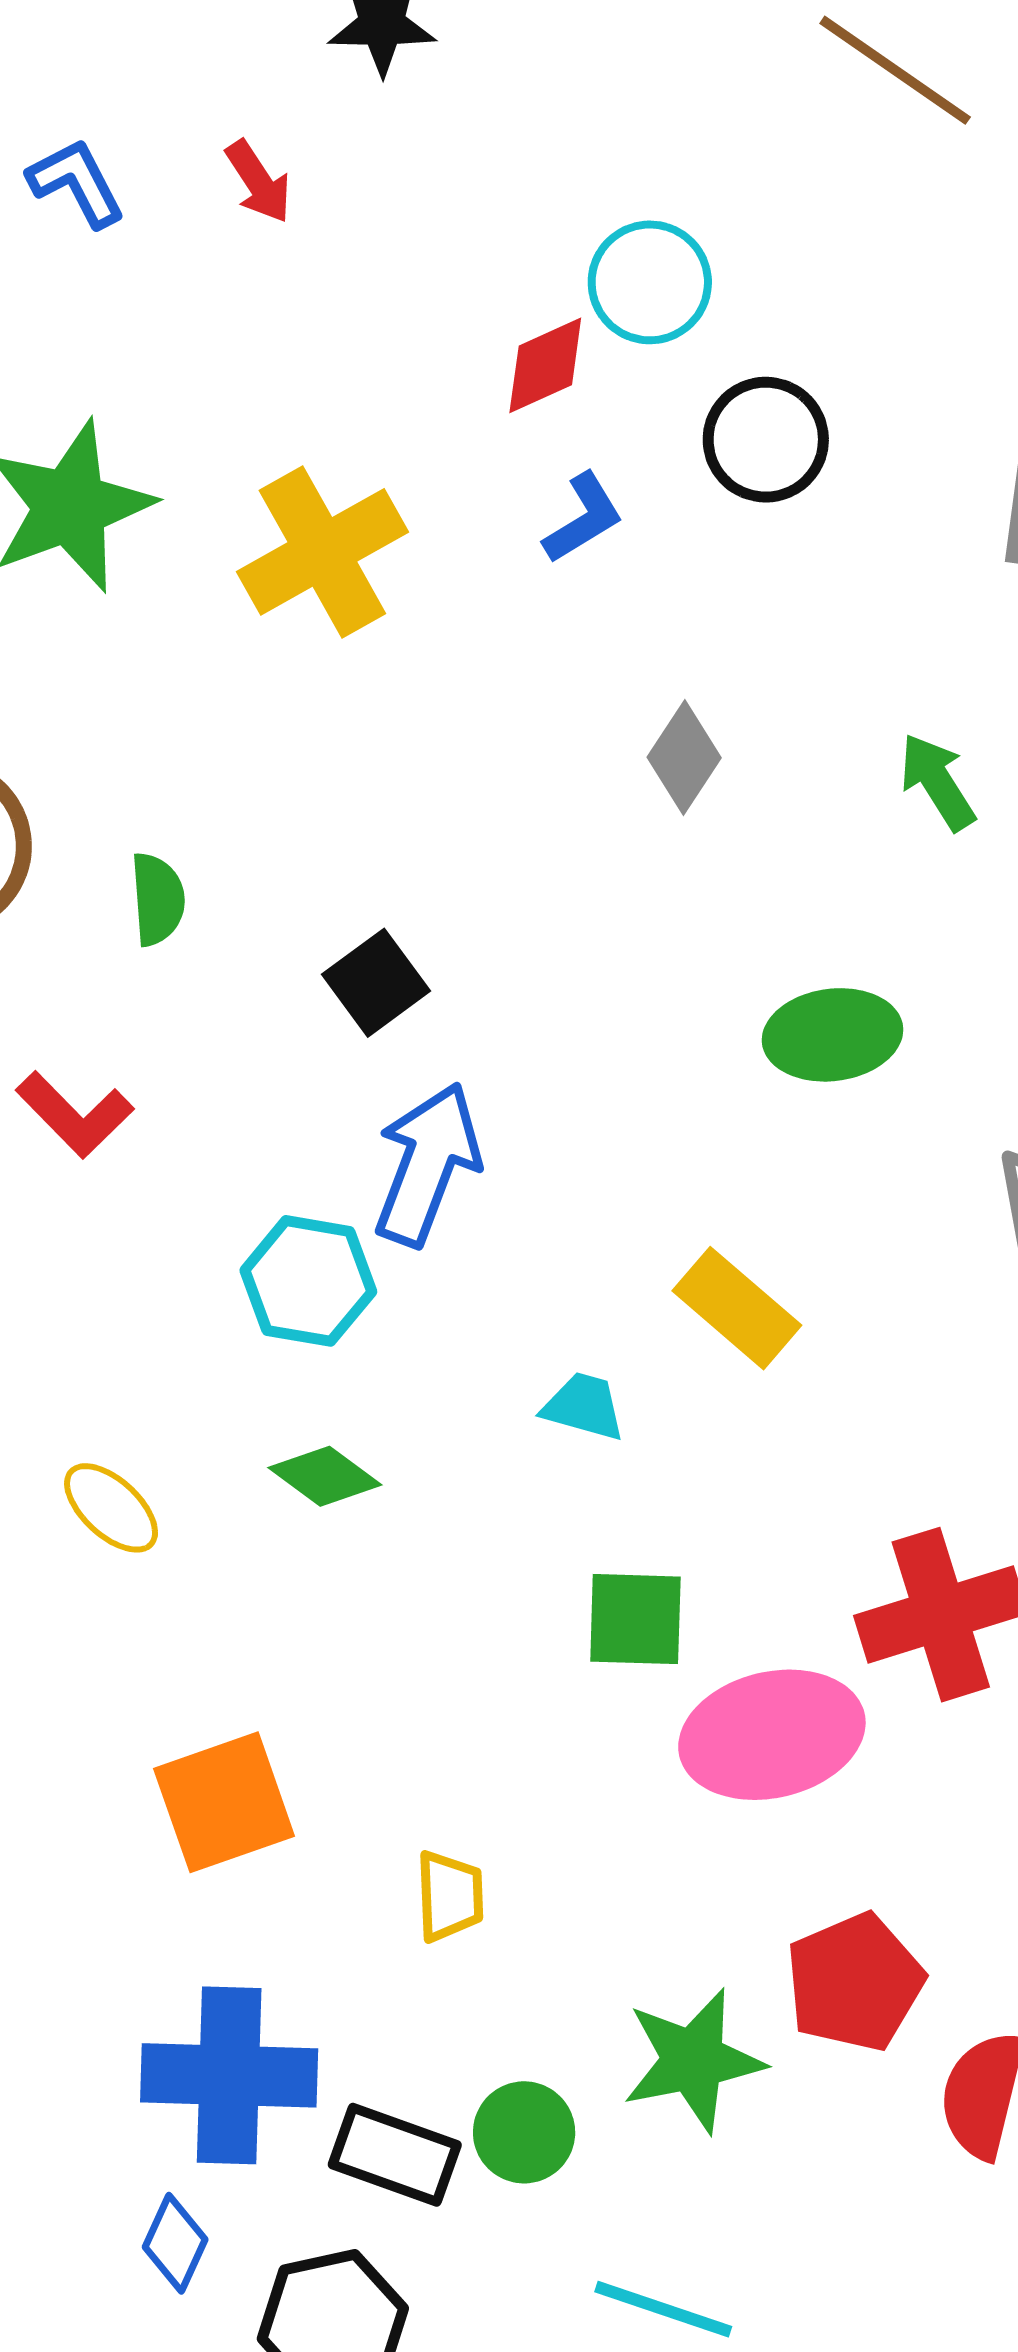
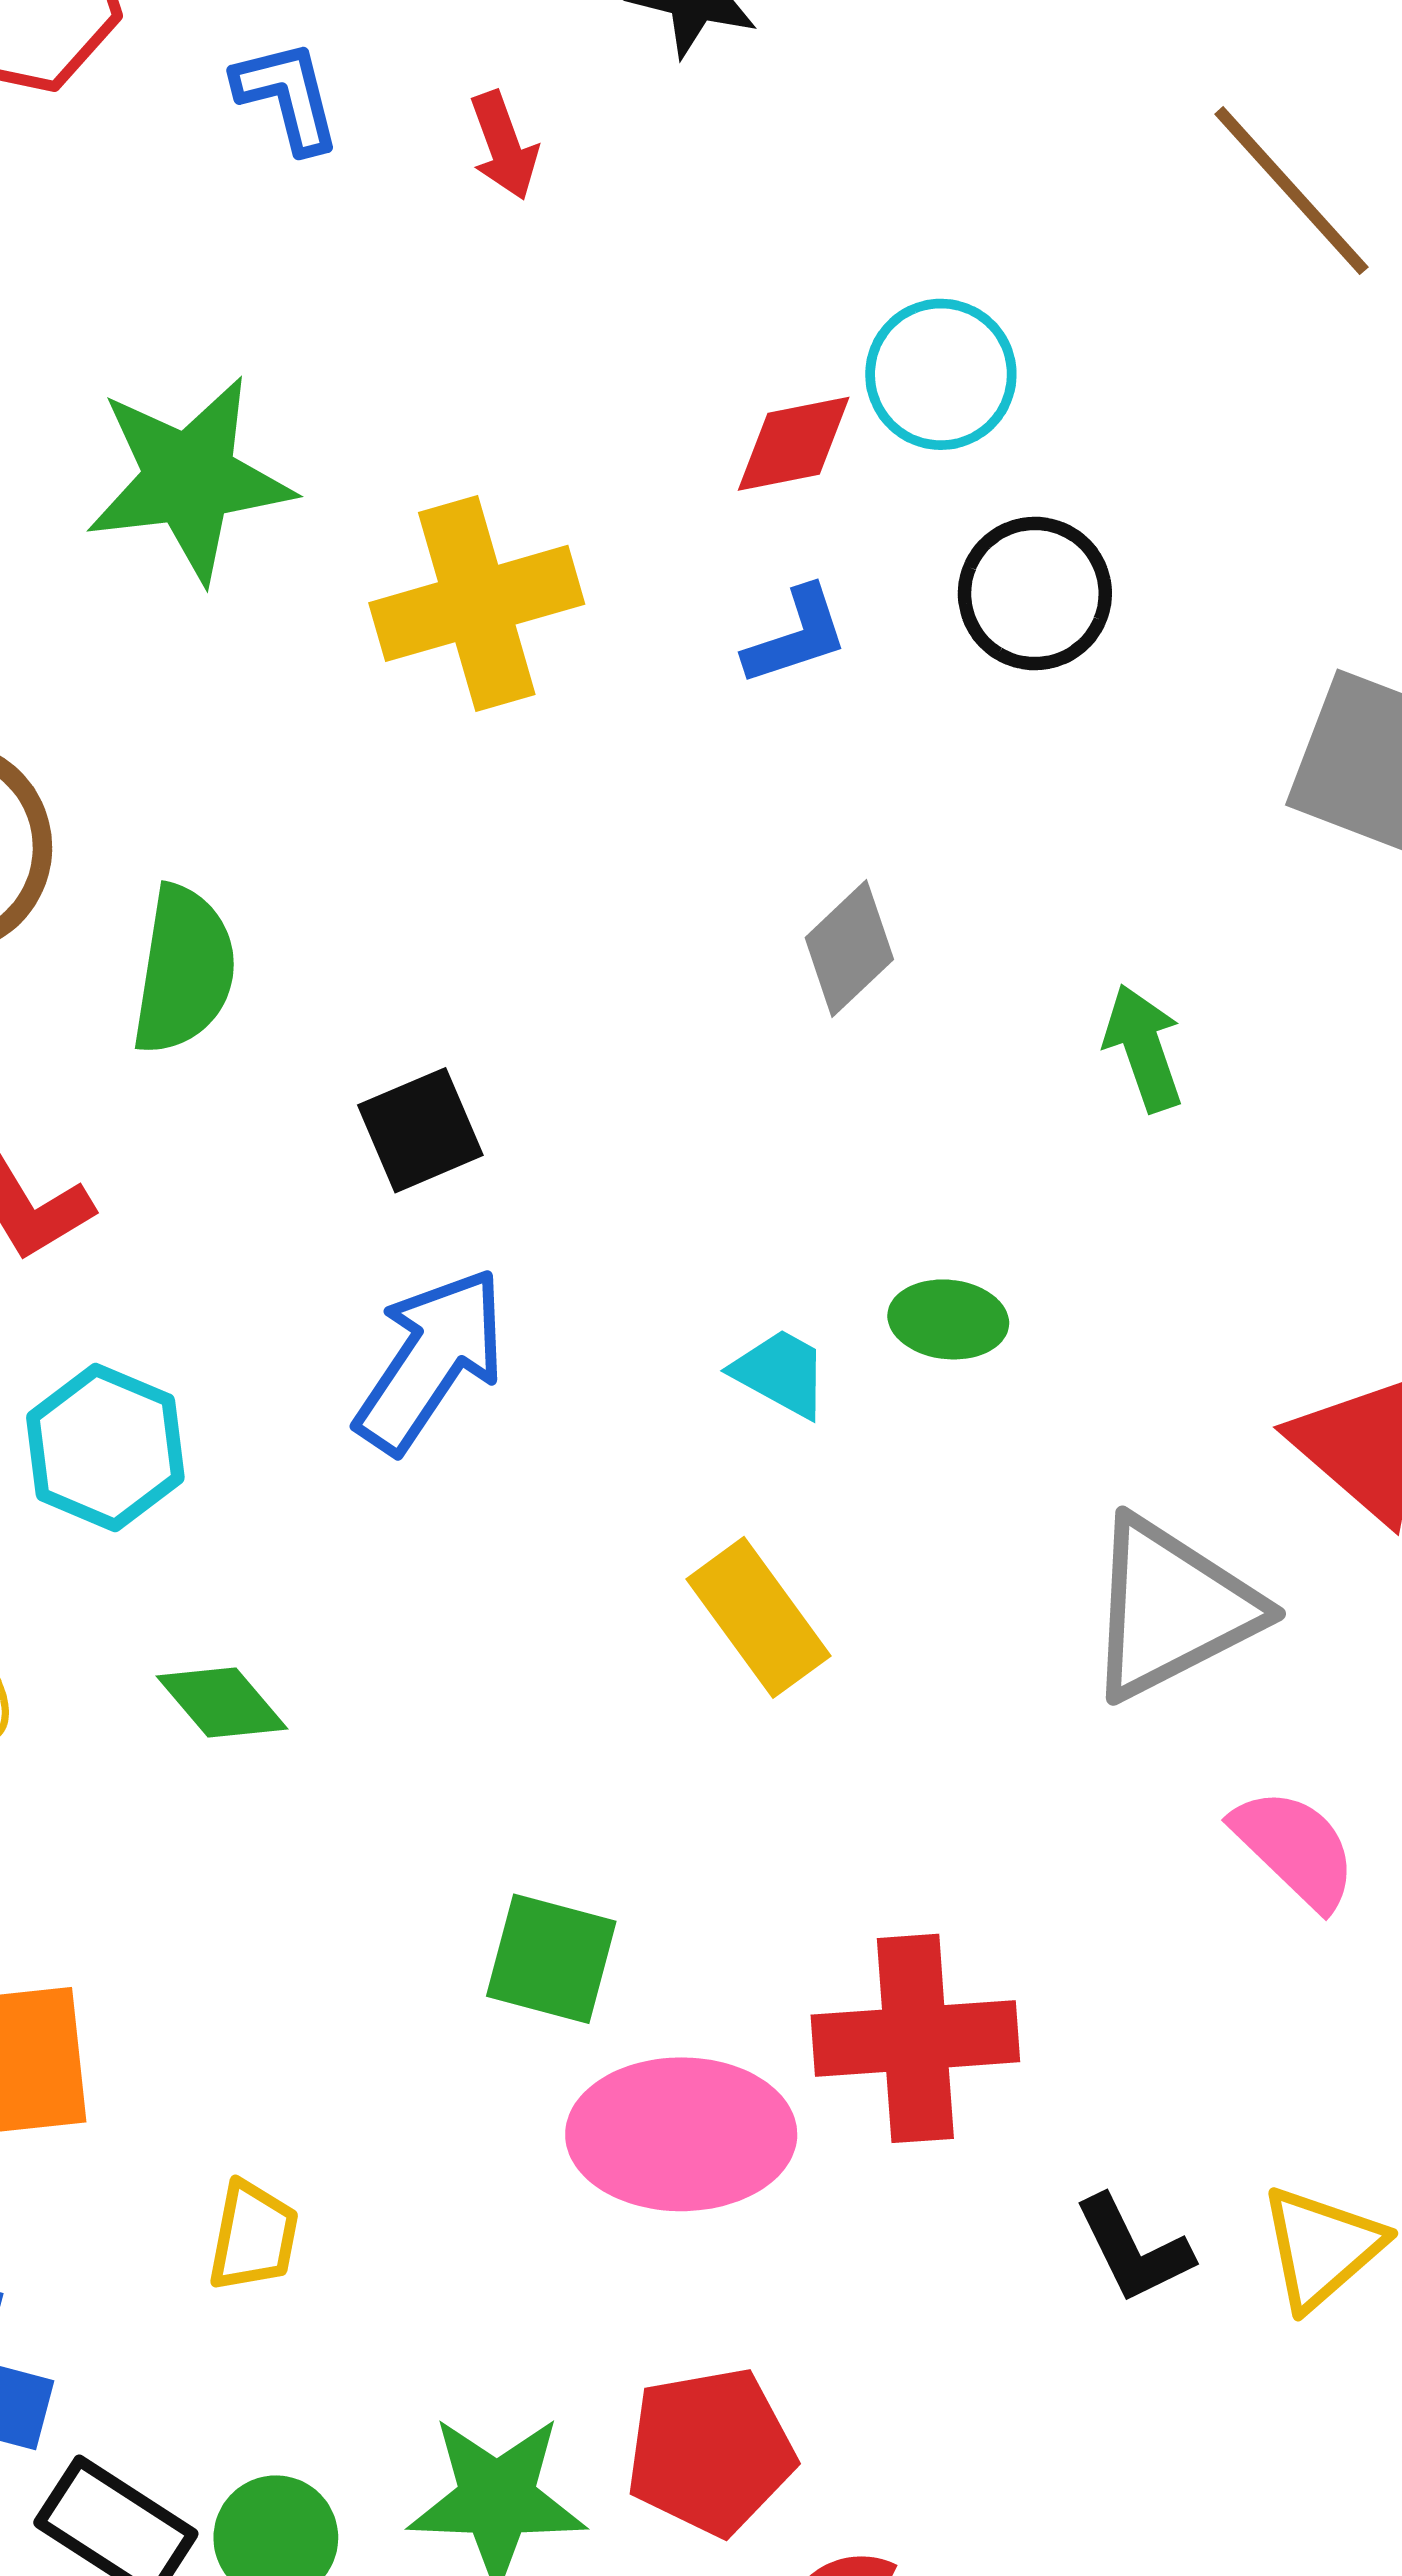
green semicircle: (158, 899) -> (184, 970), size x1.5
green ellipse: (832, 1035) -> (948, 1319), size x0.7
cyan hexagon: (308, 1281) -> (105, 1447), moved
cyan trapezoid: (584, 1406) -> (781, 1373), moved

